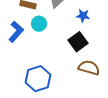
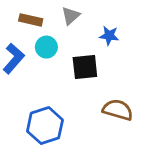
black square: (78, 42) -> (85, 67), moved, turned 30

